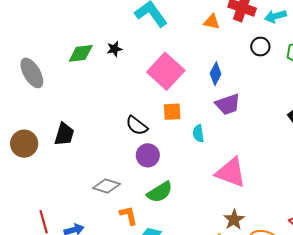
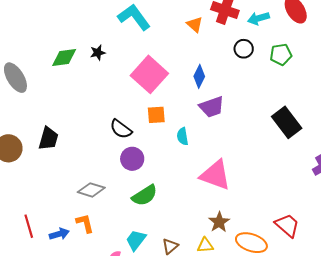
orange triangle: (212, 22) -> (195, 24), turned 30
orange L-shape: (129, 215) -> (85, 223), moved

